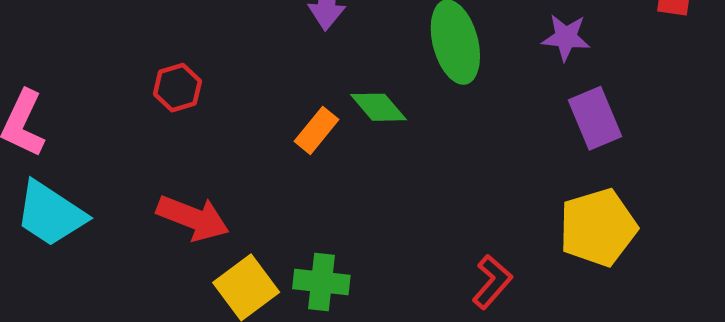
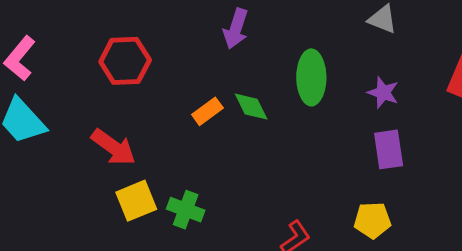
red hexagon: (177, 88) -> (125, 61), size x1.6
yellow pentagon: (598, 227) -> (372, 220), size x0.7

